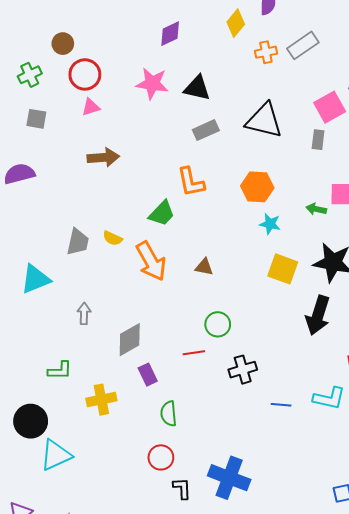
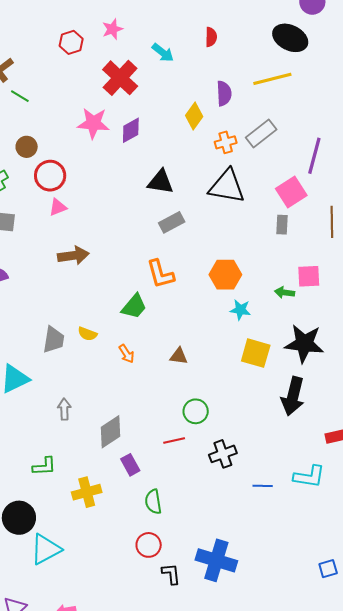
pink star: (152, 83) -> (93, 123), moved
black triangle: (264, 121) -> (227, 186), moved
orange arrow: (151, 261) -> (127, 354), size x0.5

